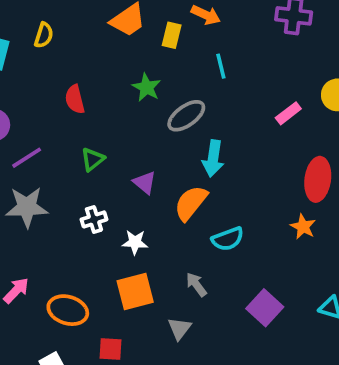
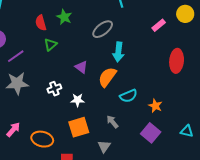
green star: (147, 87) -> (64, 17), moved
green triangle: (93, 159) -> (50, 45), moved
orange star: (303, 227) -> (155, 106), moved

